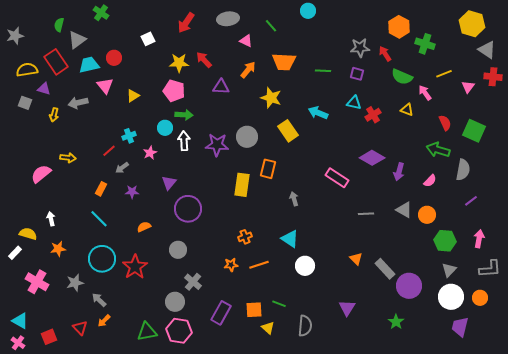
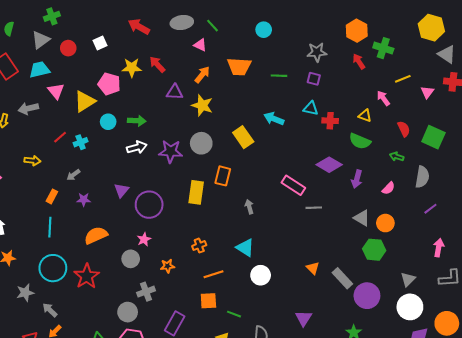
cyan circle: (308, 11) -> (264, 30), moved
green cross: (101, 13) -> (52, 16), turned 35
red arrow: (186, 23) -> (139, 27), turned 85
green line: (271, 26) -> (212, 26), moved
gray triangle: (77, 40) -> (41, 40), moved
red arrow: (385, 54) -> (359, 61), moved
red circle: (114, 58) -> (68, 48), moved
green semicircle: (402, 77) -> (360, 141), moved
pink pentagon: (174, 91) -> (109, 84), moved
yellow triangle: (133, 96) -> (85, 101), size x1.6
yellow star: (271, 98) -> (202, 105), moved
red cross: (373, 115) -> (330, 121), turned 35
cyan circle: (165, 128) -> (108, 122), moved
white arrow: (184, 141) -> (137, 147), turned 78
green arrow: (438, 150) -> (397, 157), size x0.6
red line: (109, 151) -> (60, 137), moved
pink star: (150, 153) -> (144, 239), moved
yellow arrow: (68, 158) -> (32, 161), moved
purple circle: (188, 209) -> (149, 205), moved
gray line: (366, 214) -> (314, 208), moved
cyan line: (99, 219) -> (50, 227), turned 48
orange semicircle: (144, 227) -> (96, 235), size x1.6
green hexagon: (445, 241) -> (374, 250), moved
orange star: (231, 265) -> (167, 266), moved
gray cross: (193, 282) -> (146, 292), turned 30
orange circle: (480, 298) -> (447, 323), moved, size x1.5
orange square: (254, 310) -> (208, 301), moved

